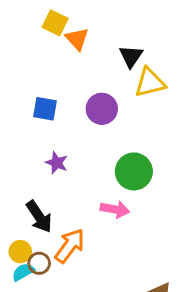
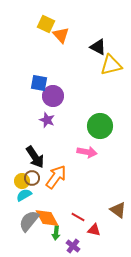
black triangle: (131, 56) -> (98, 47), turned -36
purple circle: (102, 109) -> (53, 96), moved
brown circle: (39, 263) -> (32, 178), moved

